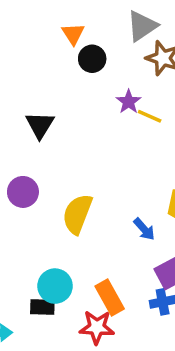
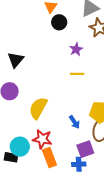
yellow line: (150, 116) -> (77, 74), moved, turned -32
black triangle: (40, 125) -> (16, 60), moved
red star: (97, 327) -> (42, 139), moved

